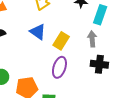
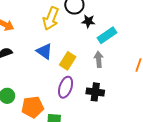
cyan rectangle: (100, 15) -> (107, 35), turned 36
black cross: (99, 64) -> (95, 92), moved

